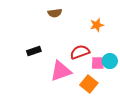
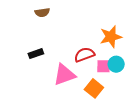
brown semicircle: (55, 13) -> (42, 12), moved
orange star: (97, 25) -> (111, 37), moved, size x1.5

